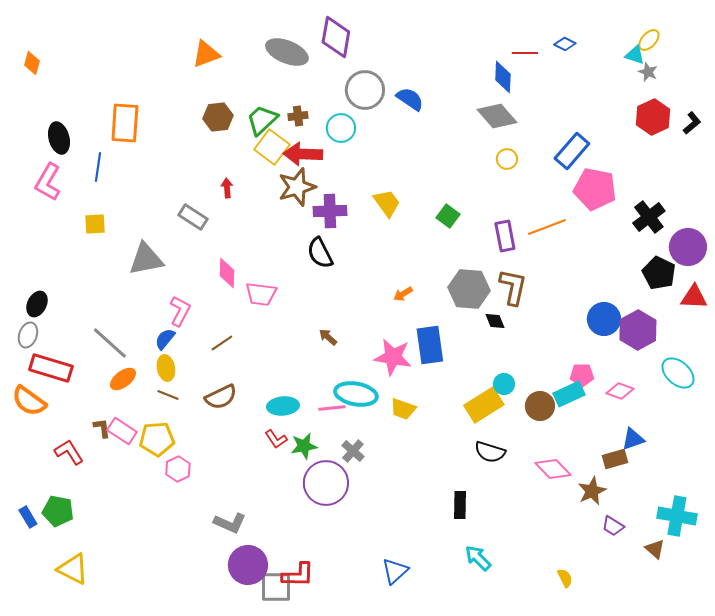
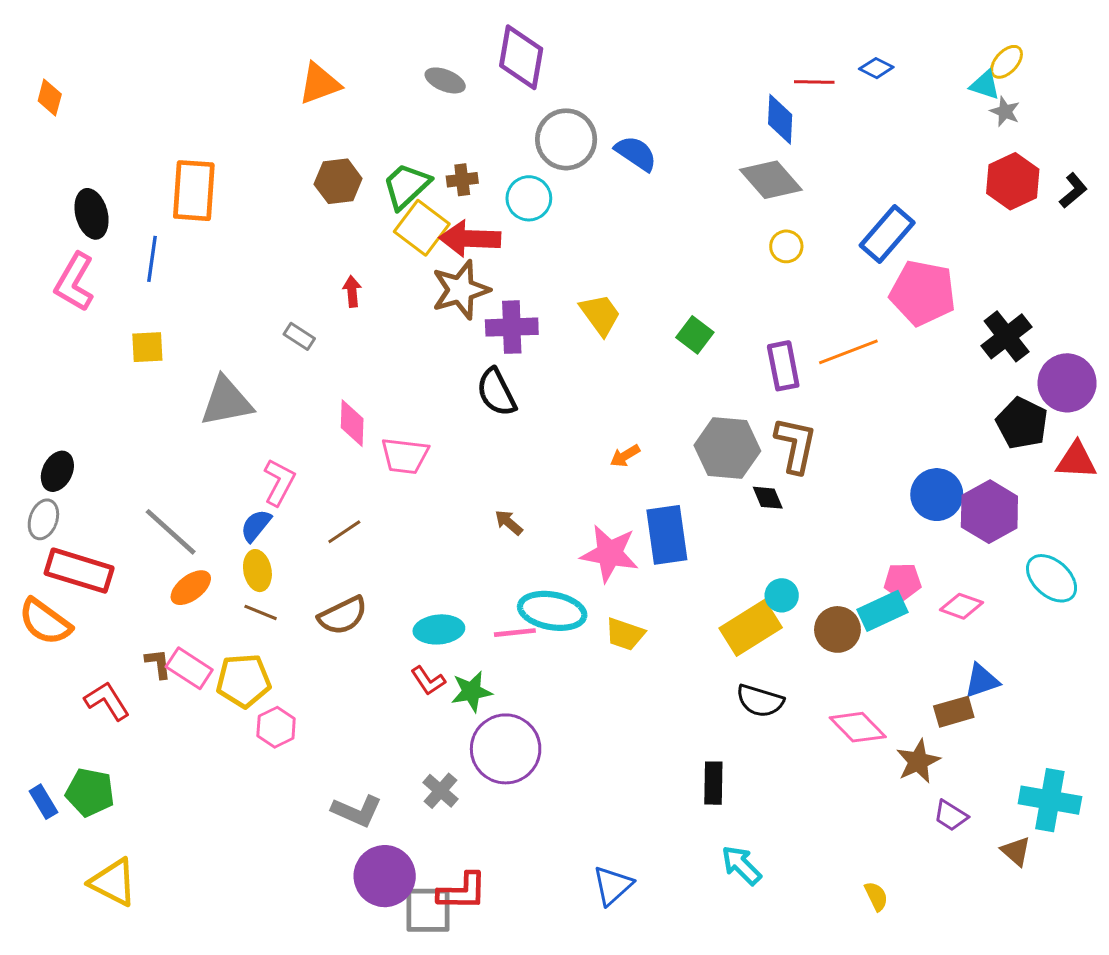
gray ellipse: (287, 52) -> (445, 80), size x0.6
gray rectangle: (193, 217) -> (299, 336), size x0.7
gray cross: (353, 451) -> (440, 791), moved

